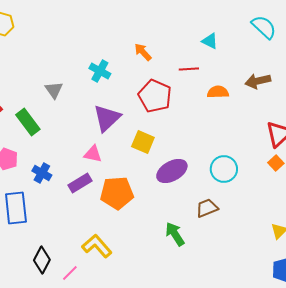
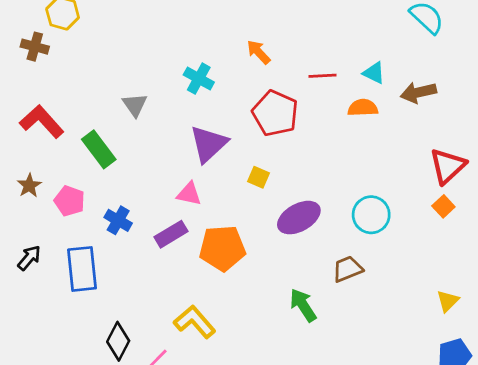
cyan triangle: (210, 41) -> (374, 73), moved
yellow square: (143, 142) -> (259, 177), size x0.7

